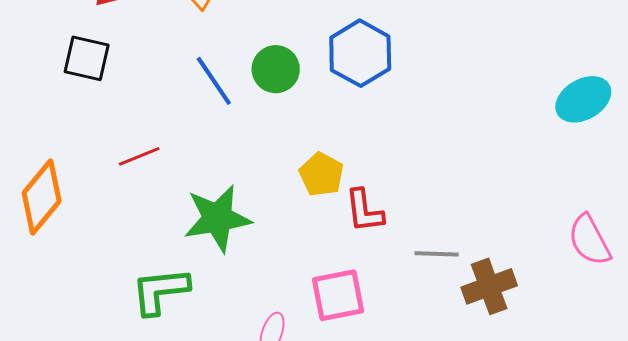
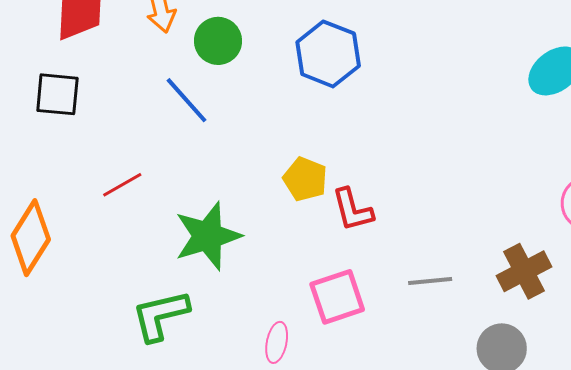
green circle: (276, 69) -> (218, 41), moved
gray line: (437, 254) -> (430, 281), moved
brown cross: (489, 286) -> (524, 271), moved

